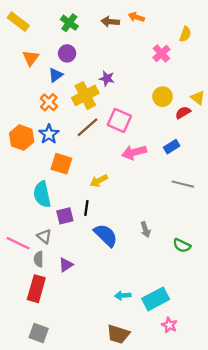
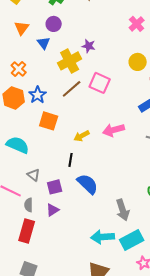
blue triangle: (56, 75) -> (44, 43), turned -32
orange cross: (49, 102) -> (19, 69), moved
pink arrow: (134, 152) -> (114, 130), moved
cyan semicircle: (42, 194) -> (18, 145), moved, turned 125
purple square: (65, 216) -> (55, 187), moved
gray arrow: (145, 230) -> (123, 210), moved, size x1.5
gray triangle: (44, 236) -> (34, 175), moved
cyan arrow: (123, 295) -> (103, 237), size x1.6

